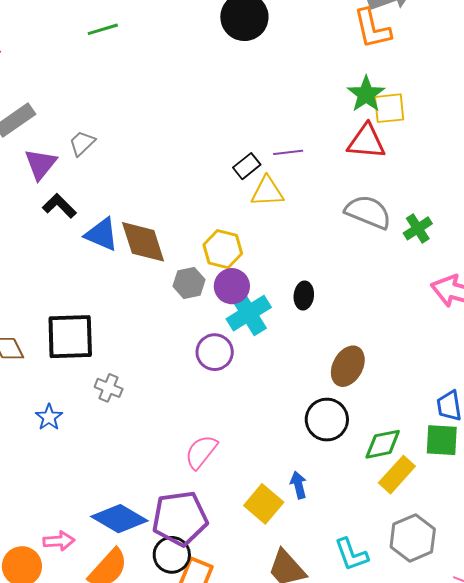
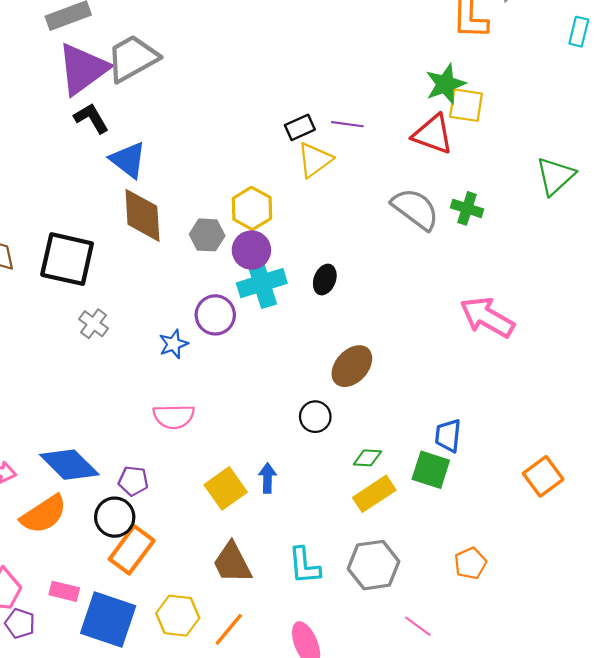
gray trapezoid: (82, 143) -> (132, 58), size x1.8
purple triangle: (41, 164) -> (83, 69), size x1.5
yellow triangle: (267, 191) -> (315, 160), turned -48
green cross: (418, 228) -> (467, 208), moved, turned 36
brown diamond: (143, 242) -> (142, 215), moved
blue star: (49, 417) -> (173, 344), moved
black circle: (327, 420) -> (315, 417), size x0.7
green diamond: (383, 444) -> (367, 458), size x0.7
pink semicircle: (201, 452) -> (174, 416), turned -144
purple pentagon: (180, 518) -> (133, 481), size x0.5

